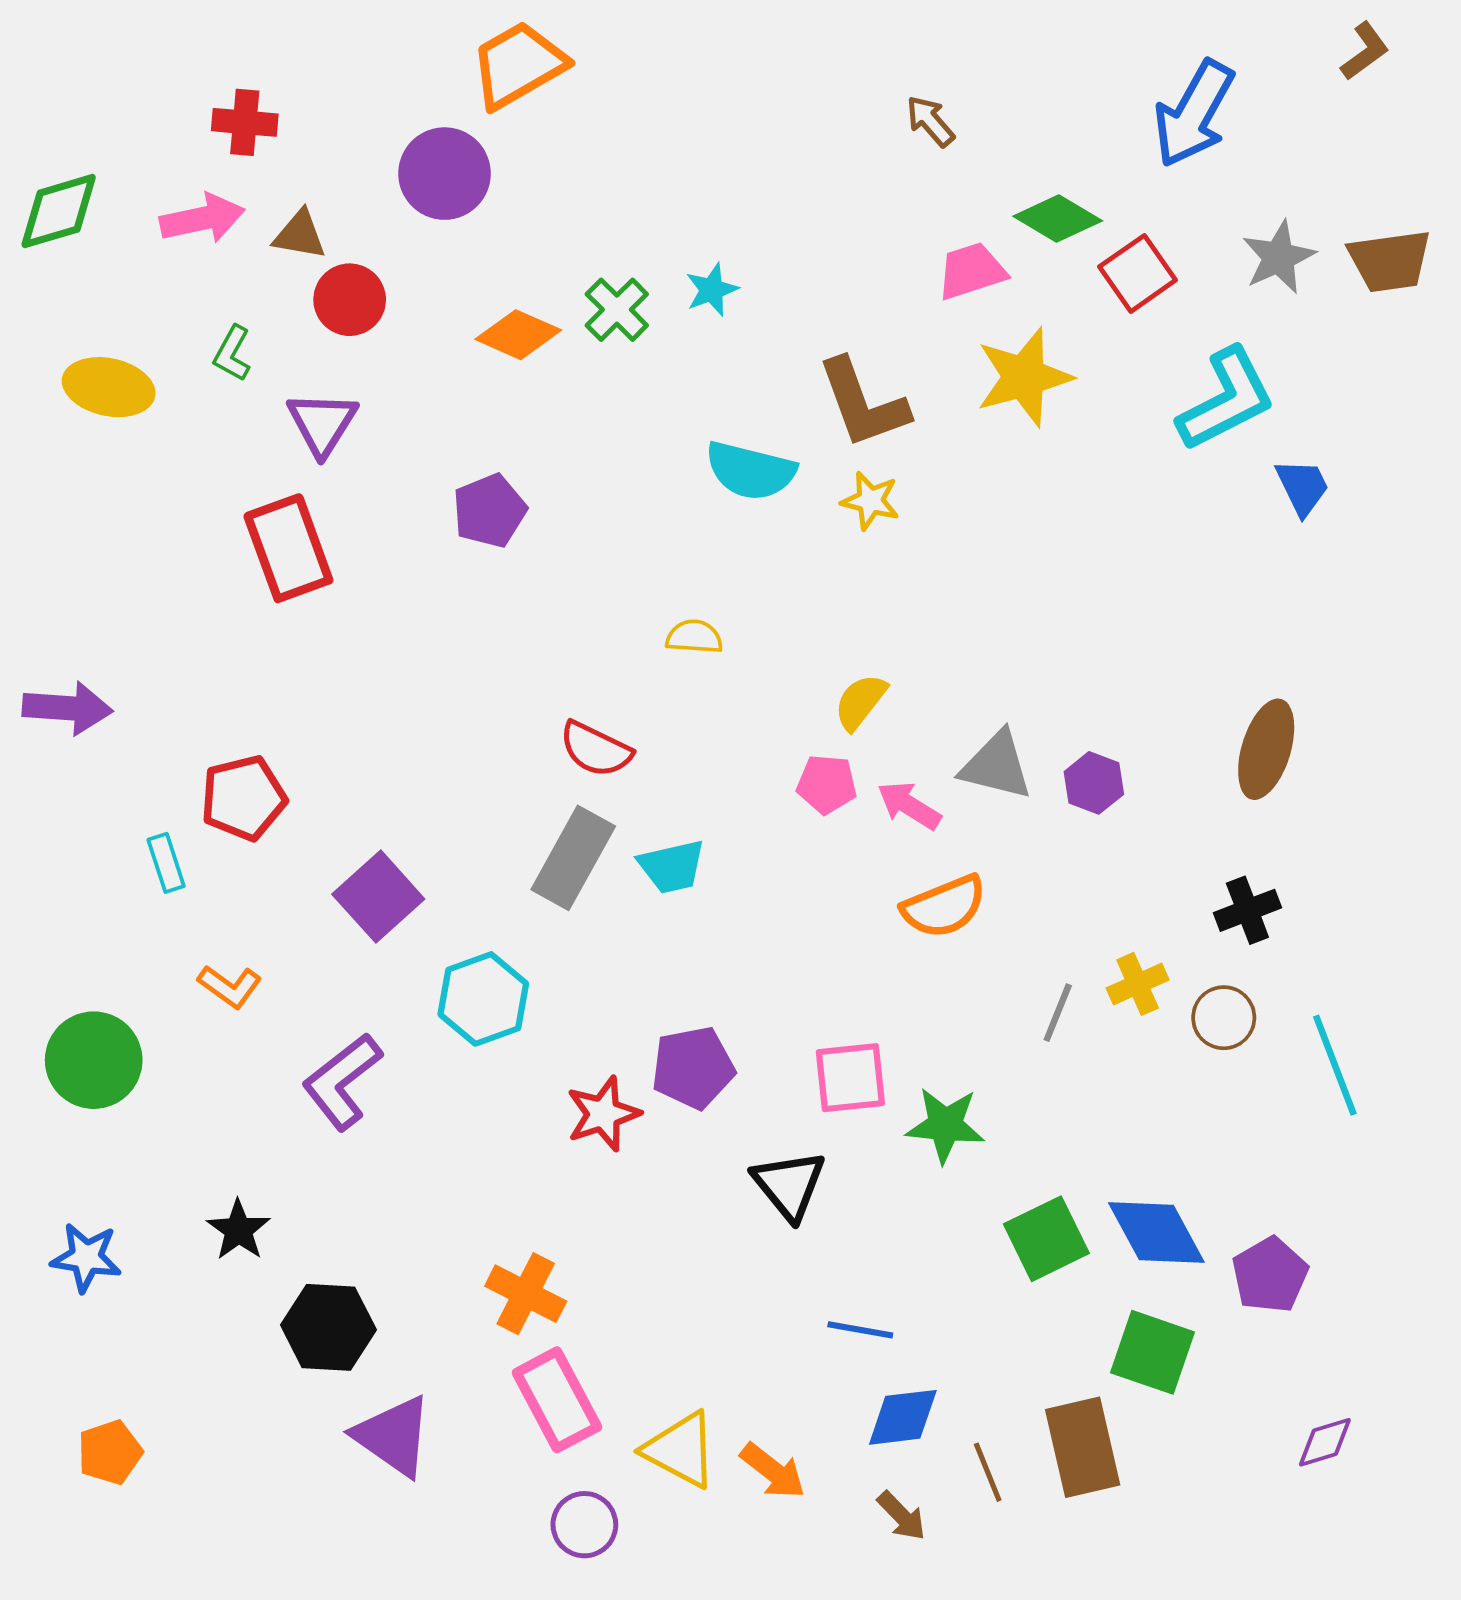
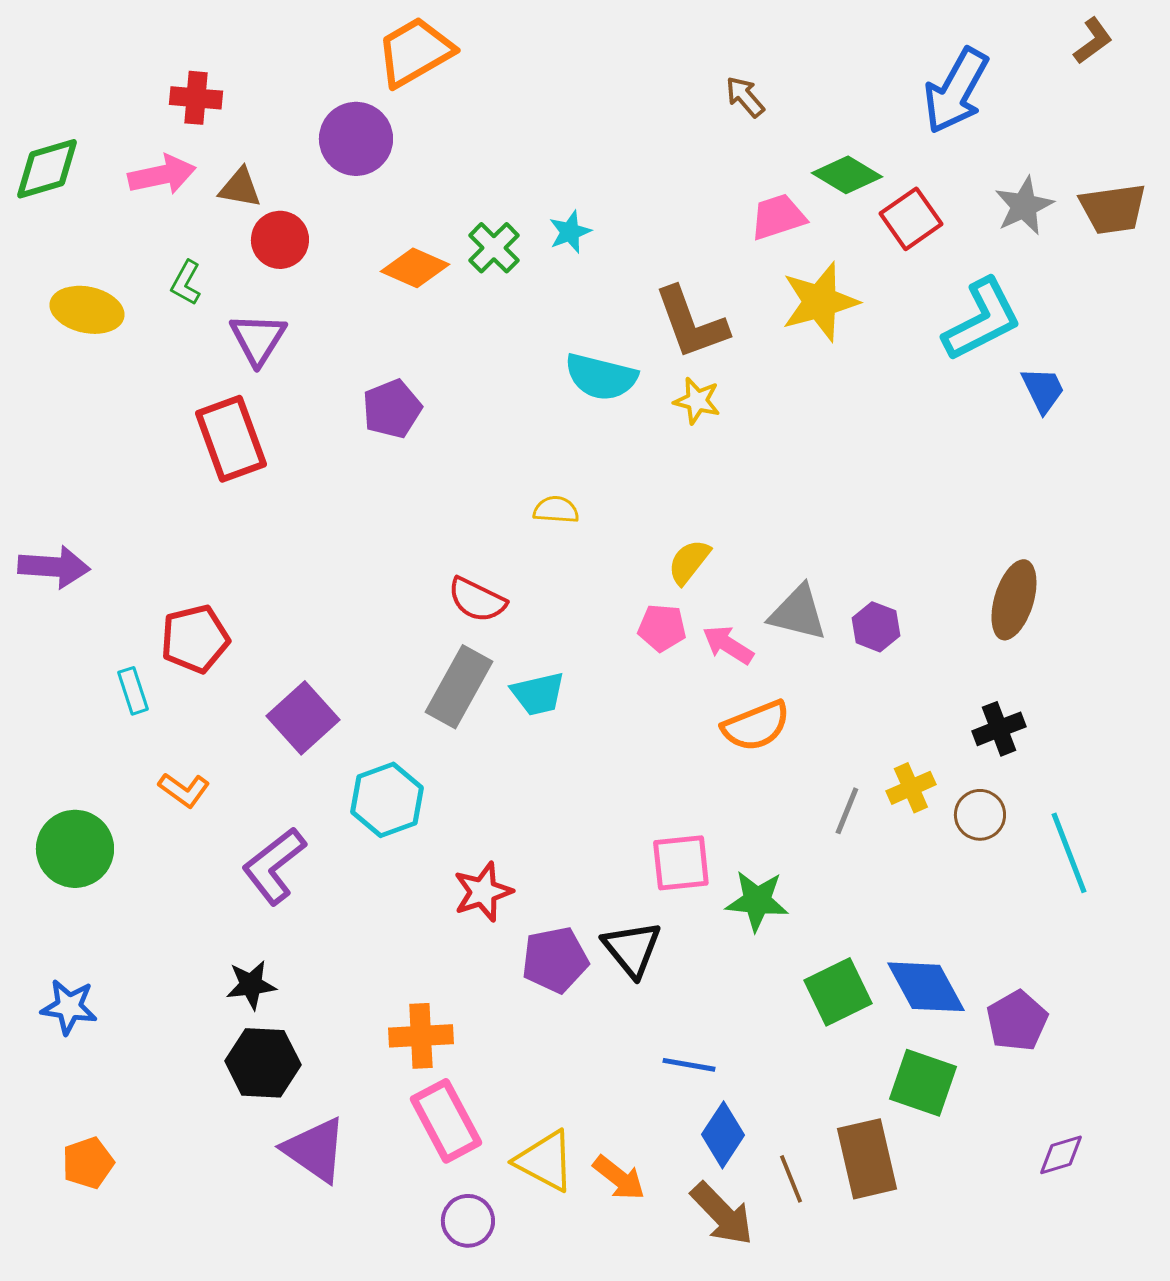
purple pentagon: (693, 1068) -> (555, 960), moved
black star: (238, 1230) -> (251, 985), moved, turned 30
orange cross: (526, 1294) -> (421, 1036), turned -30
blue diamond: (903, 1417) -> (723, 1135), turned -50
brown arrow: (902, 1516) -> (722, 1214), size x1.6

